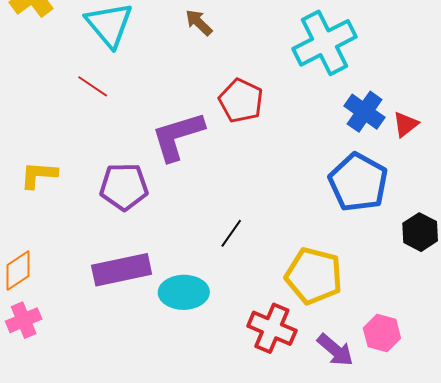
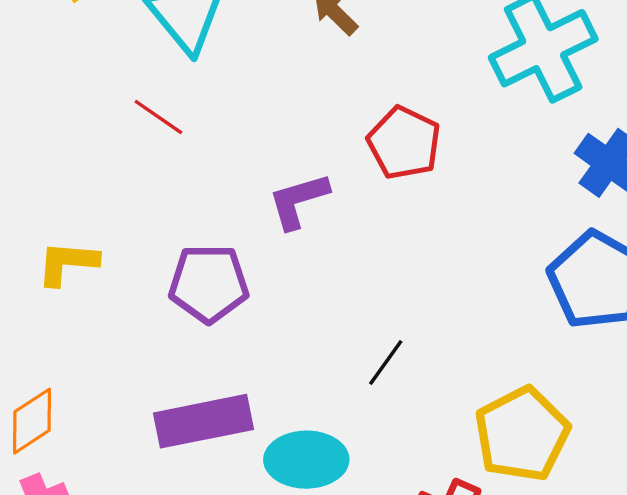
purple L-shape: (178, 136) -> (298, 201), size x0.7
yellow pentagon: (314, 276) -> (522, 434), turned 30

